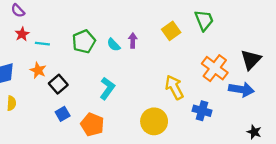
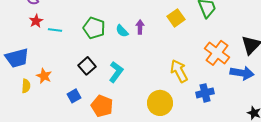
green pentagon: (84, 42) -> (94, 28), turned -30
orange star: (38, 70) -> (44, 76), moved
black square: (58, 84) -> (87, 66), moved
blue cross: (202, 111) -> (205, 93), turned -30

